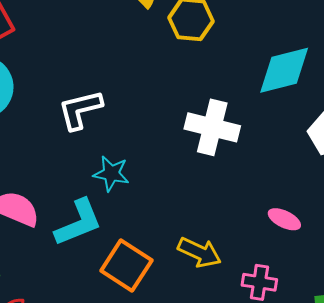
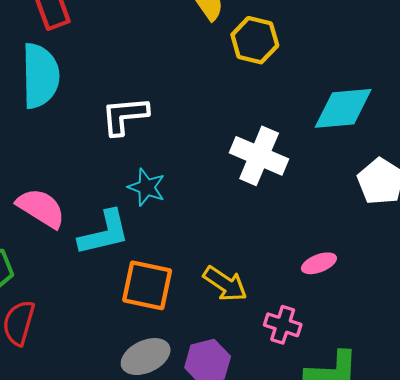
pink ellipse: (284, 219) -> (319, 263), turned -56
orange square: (126, 266) -> (147, 285), turned -30

